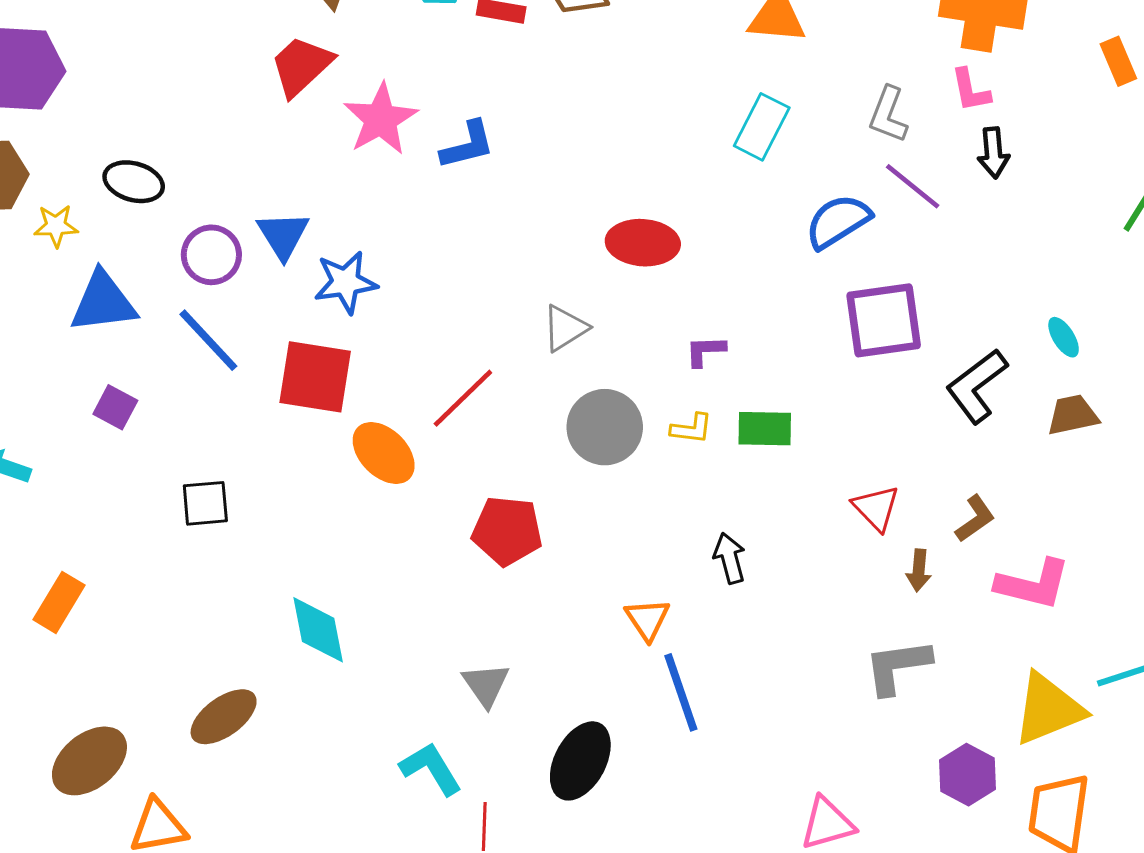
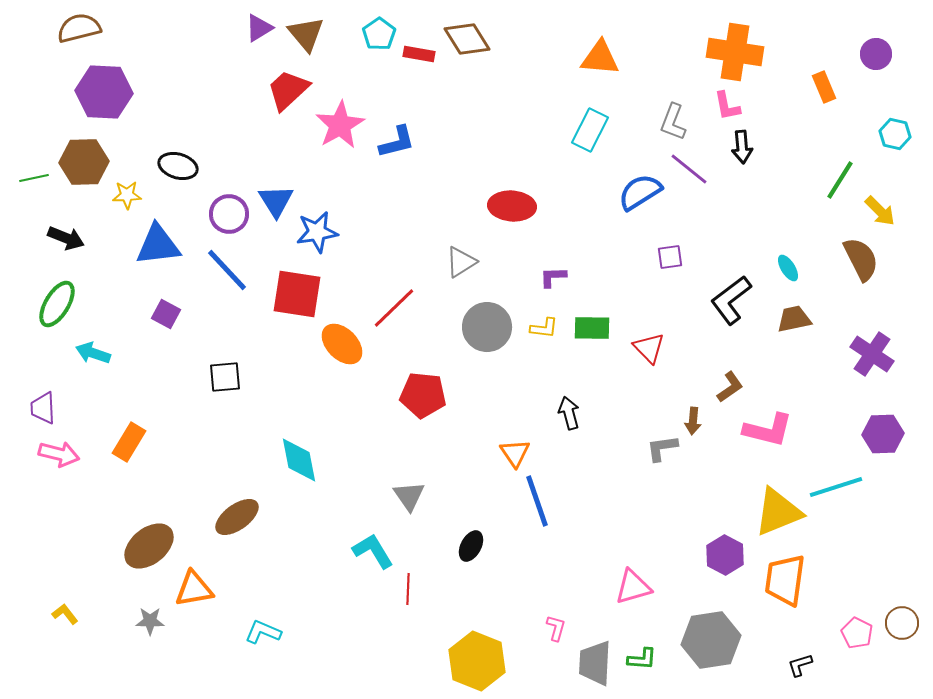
purple square: (884, 320) -> (670, 257), size x0.5
red triangle: (876, 508) -> (649, 348), moved
gray L-shape: (897, 666) -> (662, 448), moved, size x0.7
black ellipse: (580, 761) -> (471, 546), size x0.6

